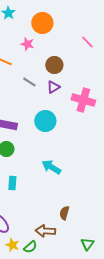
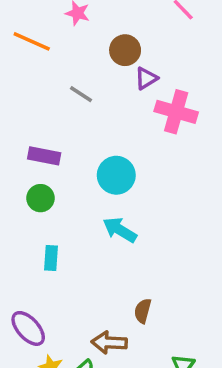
gray line: (29, 82) -> (81, 94), moved
purple triangle: (53, 87) -> (146, 78), moved
cyan circle: (45, 121) -> (116, 175), moved

